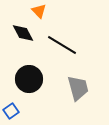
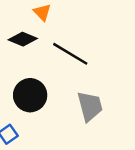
black diamond: (23, 33) -> (23, 39), turned -40

